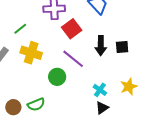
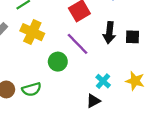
yellow star: (129, 87) -> (135, 81), turned 30
black triangle: (102, 108) -> (93, 101), moved

